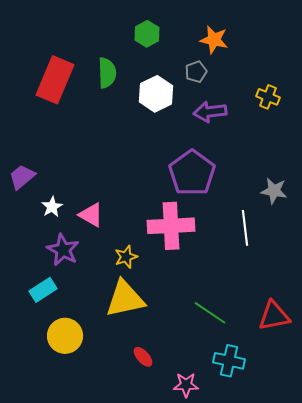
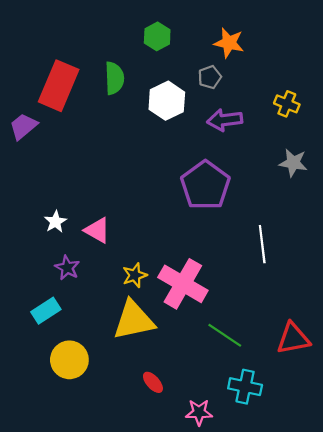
purple trapezoid: (22, 177) -> (23, 126), moved
gray star: (274, 191) -> (293, 163), moved
pink cross: (171, 226) -> (183, 284), moved, turned 33
purple star: (63, 250) -> (67, 268), size x0.7

